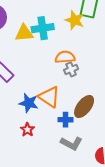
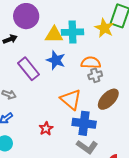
blue star: (29, 103) -> (56, 60), moved
brown ellipse: (84, 106) -> (108, 99), moved
blue cross: (65, 120) -> (84, 123), size x1.6

